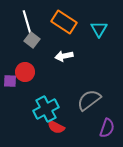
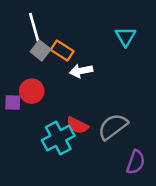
orange rectangle: (64, 22) -> (62, 51), moved, size x0.7
red semicircle: (56, 127) -> (77, 125), moved

